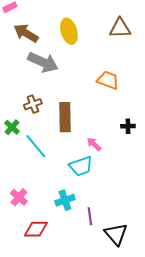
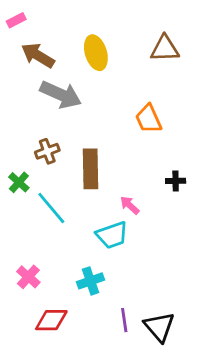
orange trapezoid: (108, 80) -> (149, 119), turned -135
purple line: (90, 216) -> (124, 320), moved

